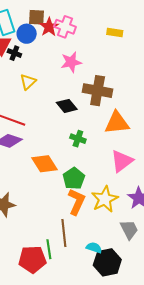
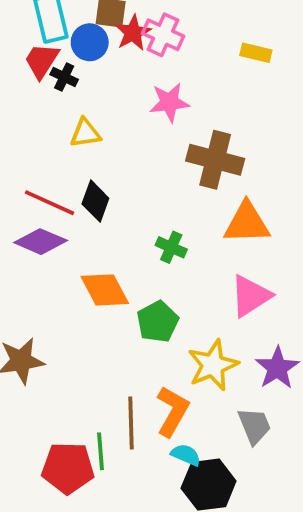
yellow triangle: (28, 82) -> (85, 133), turned 30
black diamond: (67, 106) -> (95, 201), moved, turned 55
orange L-shape: (77, 202) -> (173, 411), moved

